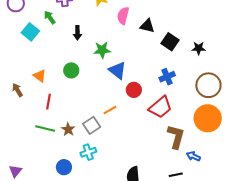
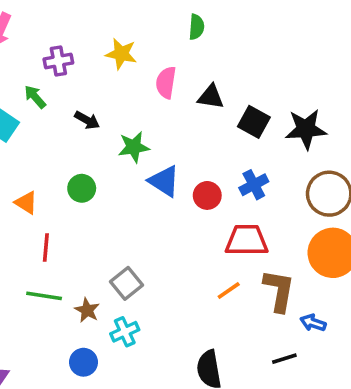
black arrow: (77, 33) -> (87, 120), turned -56
black star: (199, 48) -> (306, 129), size x1.6
red circle: (134, 90) -> (207, 195), moved
red trapezoid: (160, 107) -> (247, 240), turned -135
orange line: (110, 110) -> (229, 290), moved
brown star: (68, 129) -> (87, 310), moved

